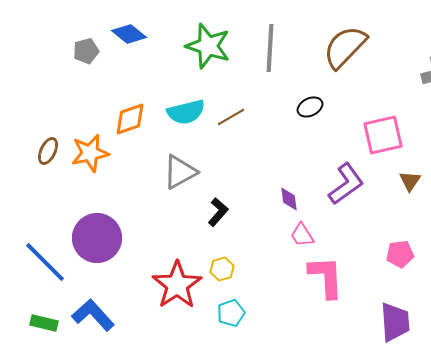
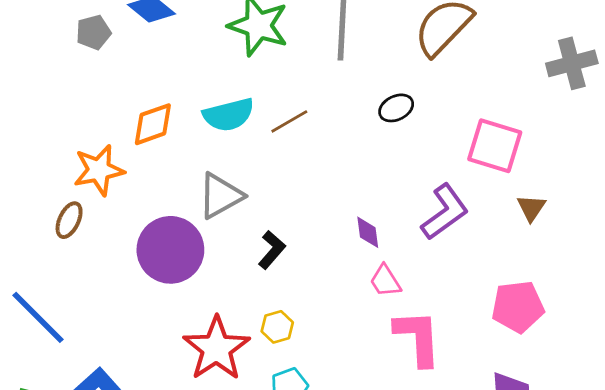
pink square: (383, 135) -> (495, 146), turned 30
brown ellipse: (48, 151) -> (69, 220), moved
purple circle: (97, 238) -> (170, 250), moved
pink pentagon: (400, 254) -> (518, 307), size x1.4

